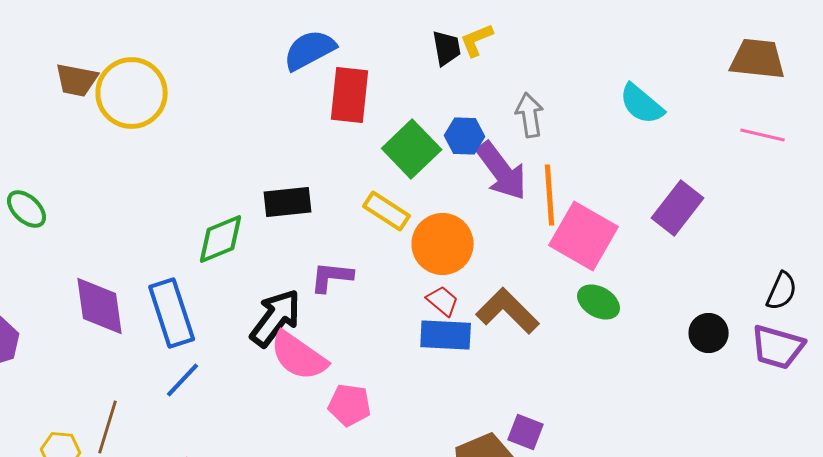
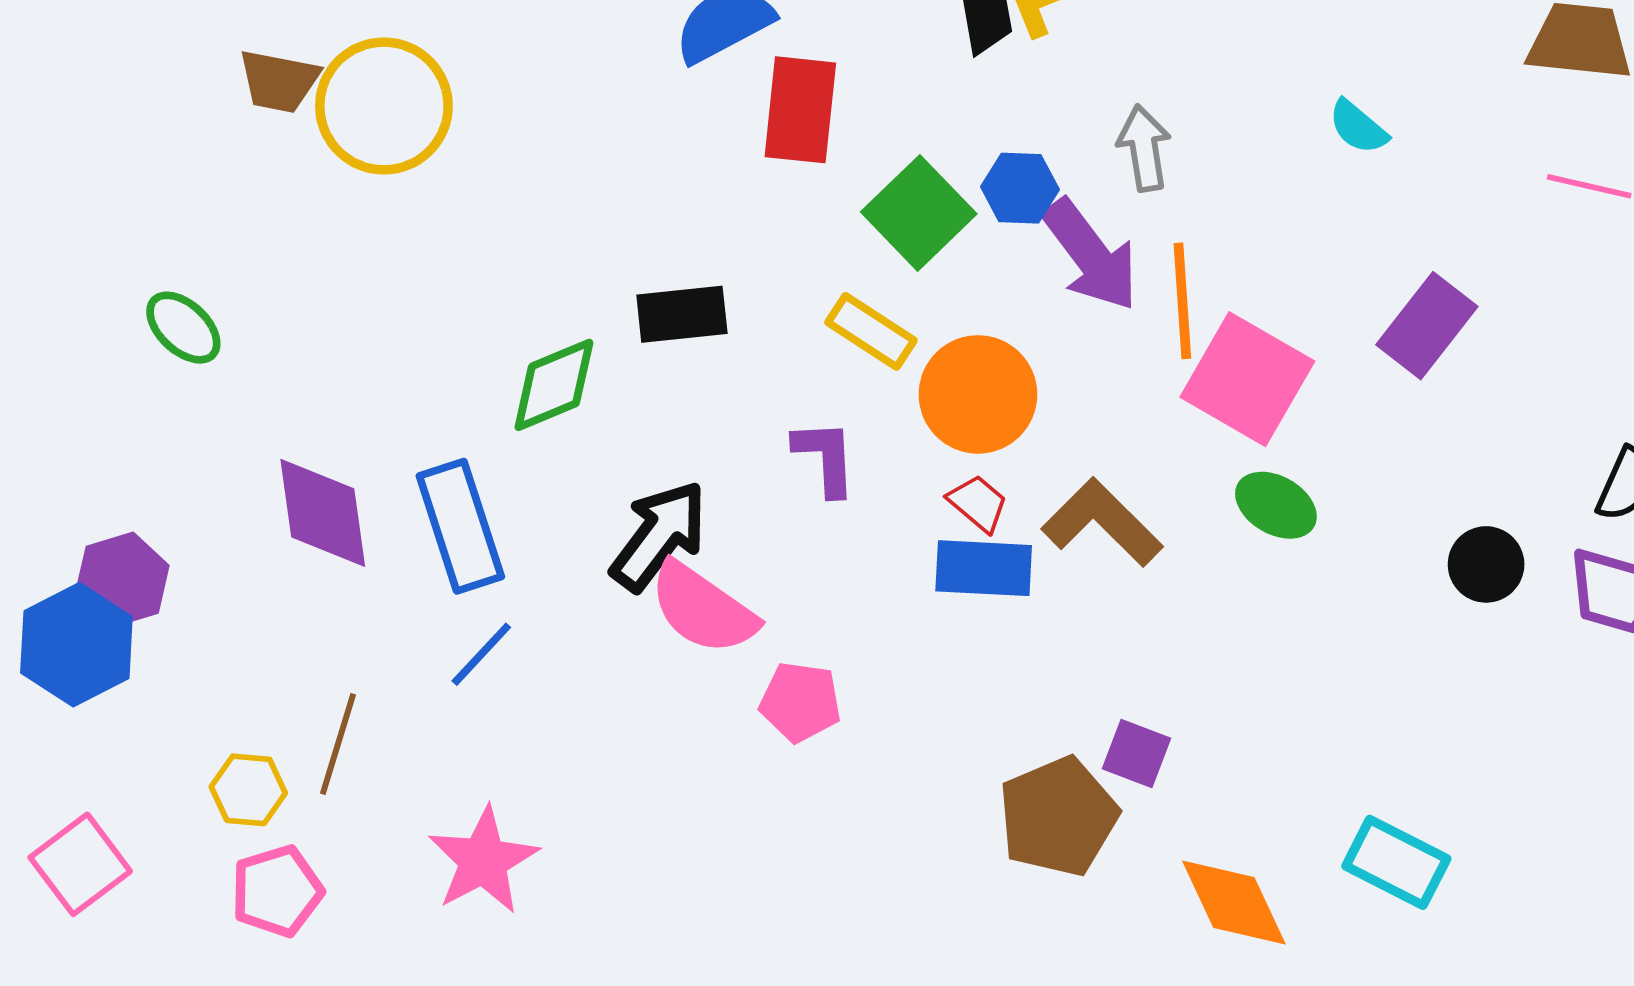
cyan semicircle: (642, 104) -> (1358, 127), size x0.7
purple L-shape: (332, 277) -> (825, 457), moved, turned 81

